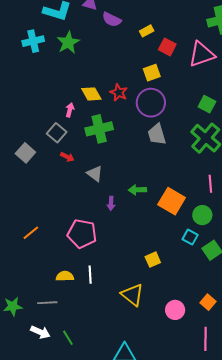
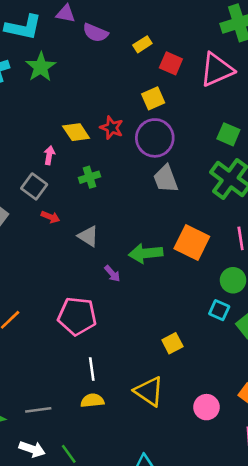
green cross: (99, 129) -> (90, 177), size x0.6
green arrow: (137, 190) -> (146, 253), size x1.4
orange square: (172, 201) -> (192, 243), moved
purple arrow: (111, 203) -> (112, 274), turned -40
yellow semicircle: (65, 276) -> (92, 401), moved

